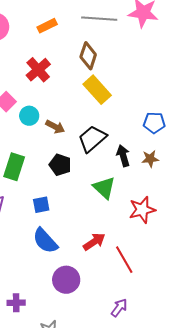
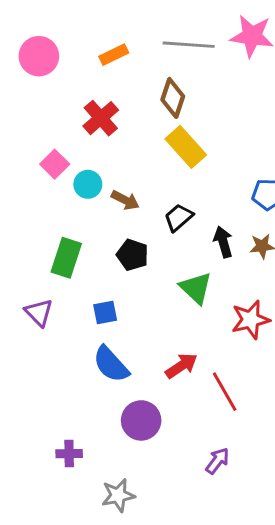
black trapezoid: (92, 139) -> (179, 217), size x0.7

